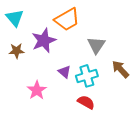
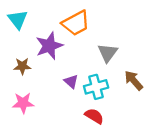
brown star: (17, 51) -> (22, 66), moved
pink star: (37, 90) -> (23, 103), moved, turned 30

